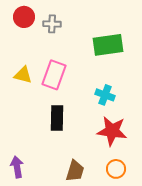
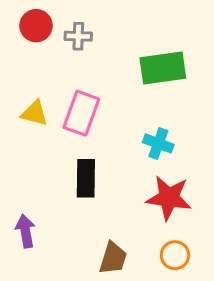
purple arrow: (17, 167) -> (25, 231), moved

